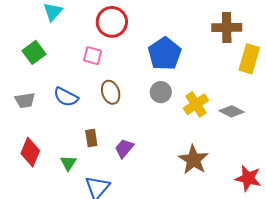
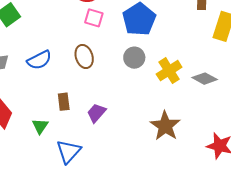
pink square: (93, 56) -> (94, 18), moved
blue semicircle: (66, 97) -> (39, 60), turned -55

